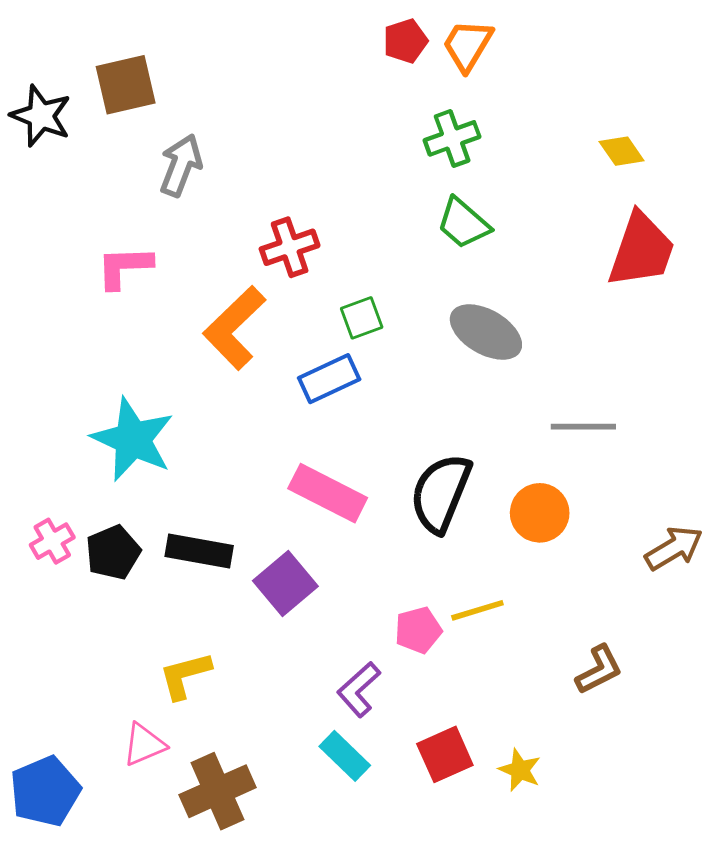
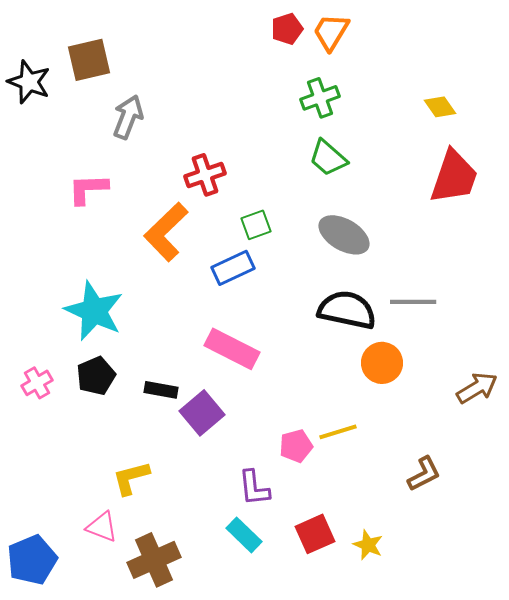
black semicircle: (441, 493) -> (347, 310), moved, turned 80
black rectangle: (199, 551) -> (161, 390), moved, size x0.7
black pentagon: (113, 552) -> (96, 376), moved
purple L-shape: (359, 689) -> (254, 488), turned -54
pink triangle: (144, 745) -> (102, 527), turned 44

